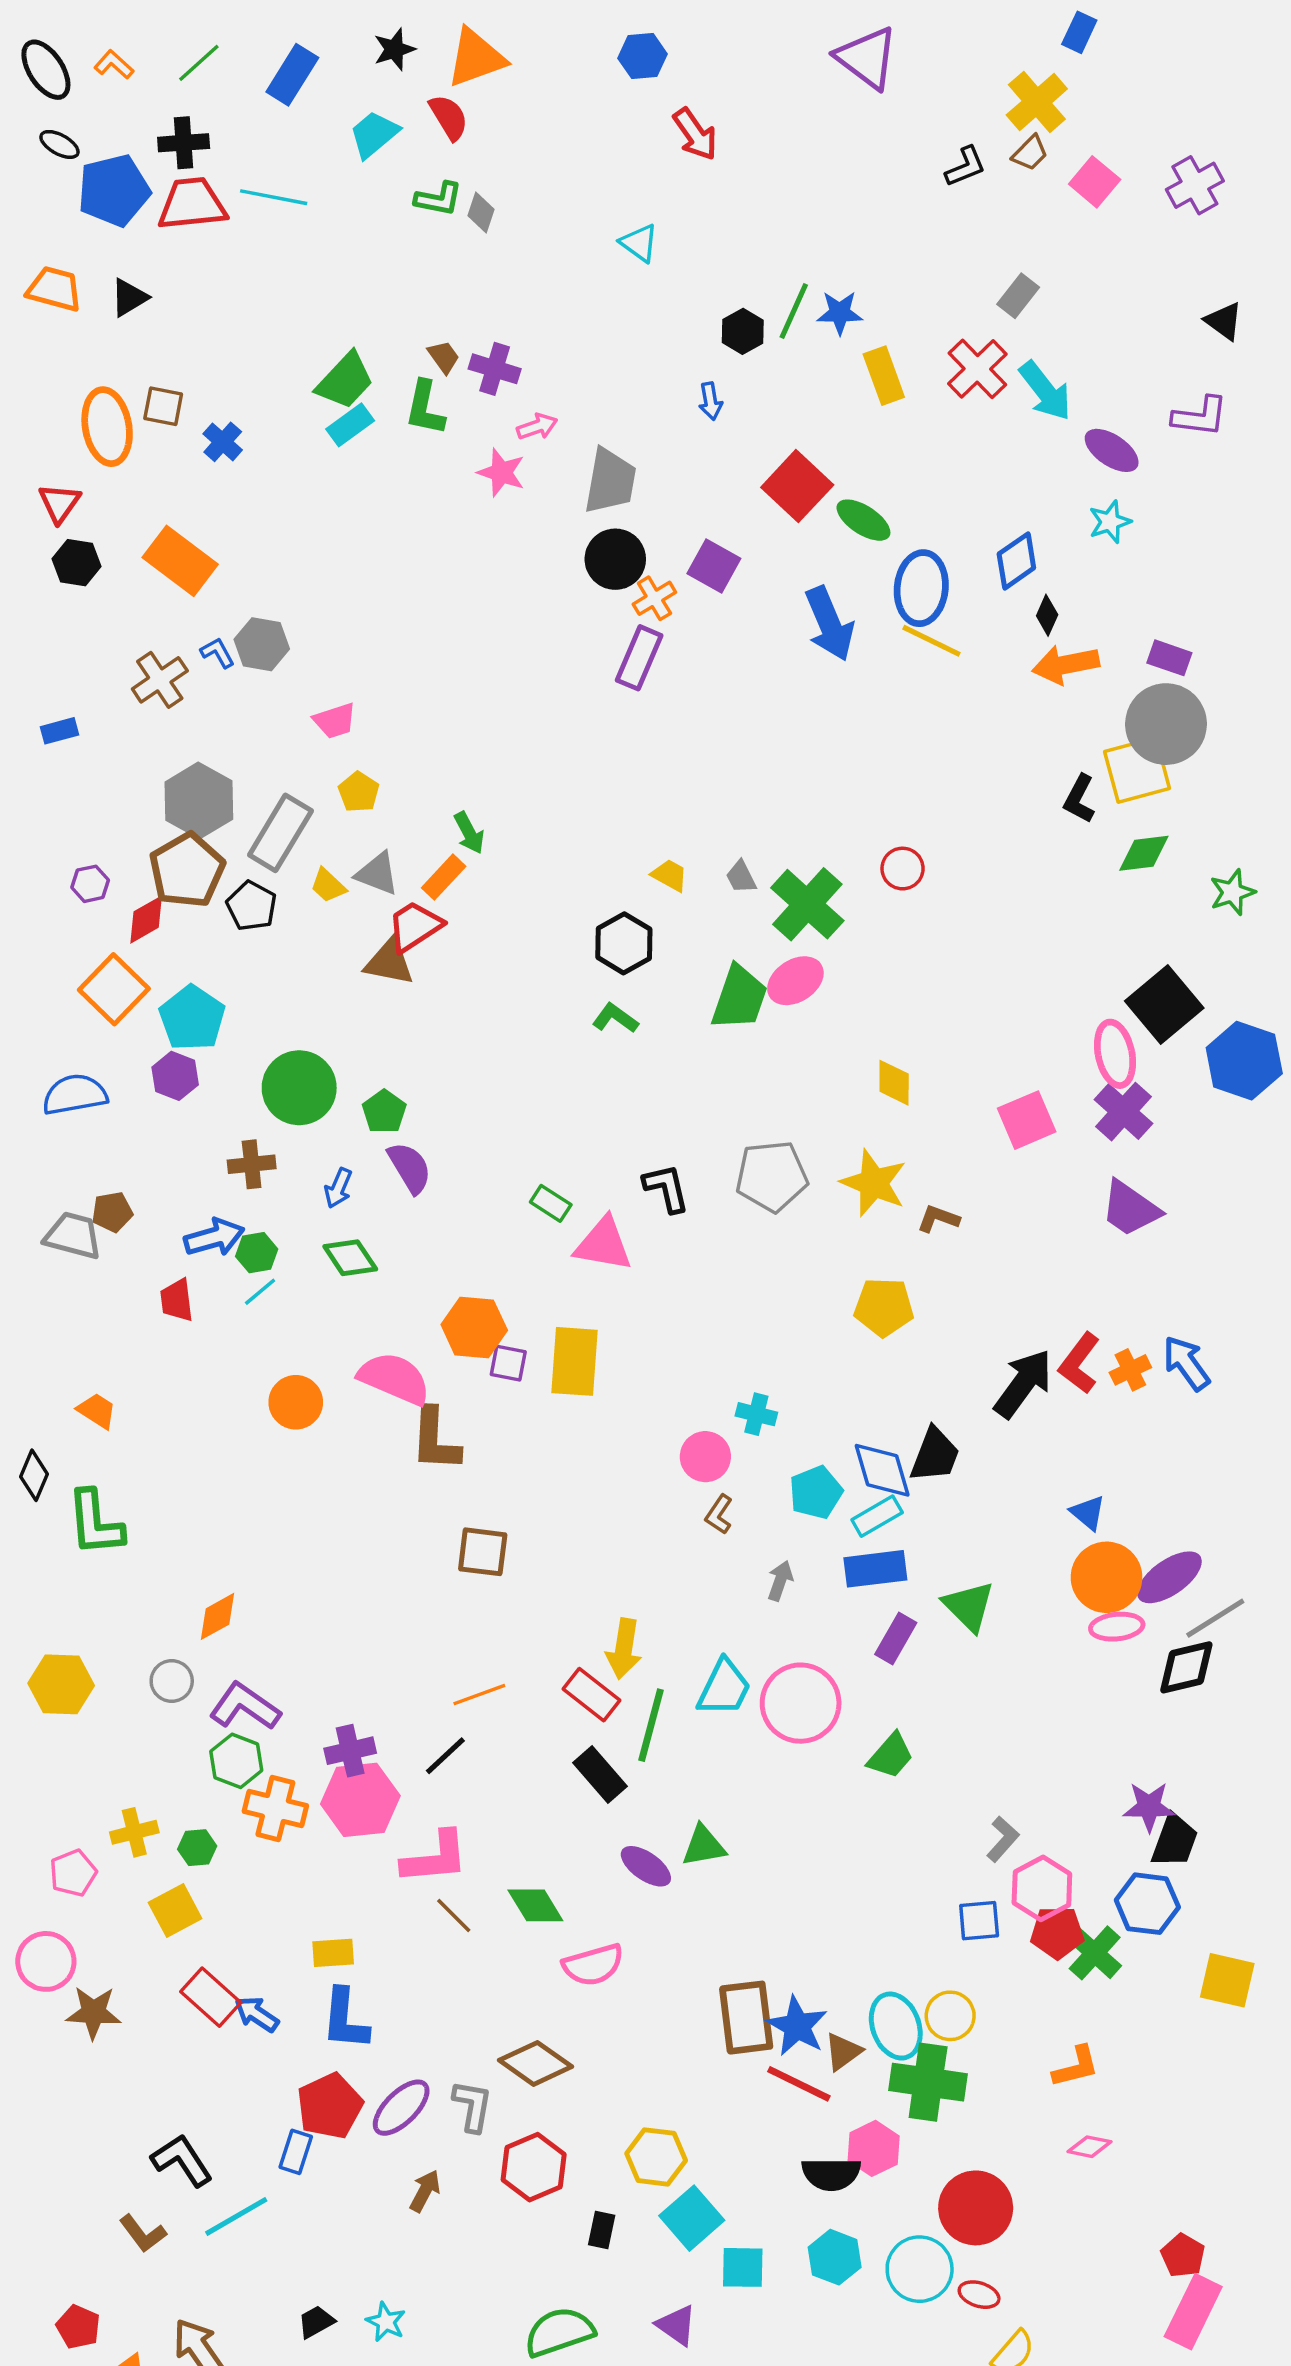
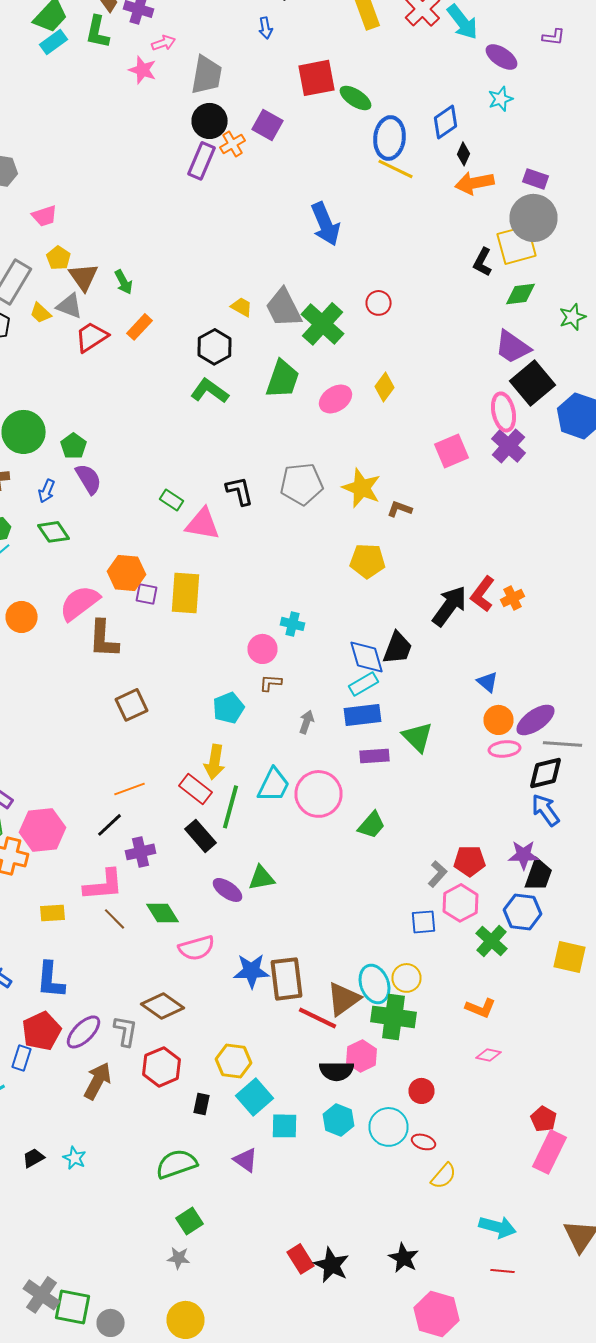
purple L-shape: (1200, 416) -> (554, 37), size x0.7
red square: (797, 486) -> (316, 78), turned 36
blue arrow: (829, 624) -> (326, 224), moved
purple rectangle: (639, 658) -> (202, 161), moved
orange rectangle: (444, 877) -> (140, 327), moved
gray trapezoid: (741, 877) -> (284, 308), size x2.0
brown triangle: (389, 962) -> (84, 277), moved, turned 44
pink ellipse: (795, 981) -> (336, 399), moved
green L-shape: (615, 1018) -> (210, 391), size x1.4
yellow diamond: (894, 1083) -> (384, 387), moved, turned 36
purple trapezoid: (1130, 1208) -> (512, 347), moved
blue arrow: (1186, 1363) -> (546, 810), moved
pink semicircle: (394, 1378) -> (80, 603), turned -60
cyan pentagon: (816, 1492) -> (228, 708), moved
brown L-shape: (719, 1514) -> (270, 683), turned 60
brown square: (483, 1552) -> (132, 705), turned -32
orange circle: (1107, 1577) -> (498, 720), size x0.7
gray line: (1215, 1618) -> (562, 744), turned 36
purple rectangle: (896, 1639) -> (374, 756), turned 56
purple cross: (350, 1751) -> (140, 852), moved
pink hexagon: (360, 1800) -> (42, 830), moved
red pentagon: (1057, 1933) -> (470, 861), moved
yellow rectangle: (333, 1953) -> (52, 913), moved
blue star: (797, 2026) -> (252, 971), moved, turned -30
brown triangle: (843, 2052) -> (344, 999), size x1.5
orange L-shape: (1076, 2067) -> (480, 1008), turned 36
brown arrow: (425, 2191) -> (98, 1081), size x1.5
red circle: (976, 2208) -> (422, 1091), size x0.6

